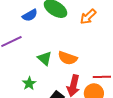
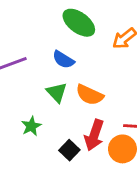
blue semicircle: (30, 15) -> (63, 60), moved, turned 56

